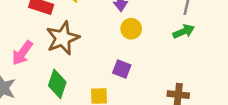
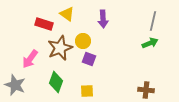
yellow circle: (131, 29) -> (83, 41), moved
purple square: (122, 69) -> (89, 59), moved

